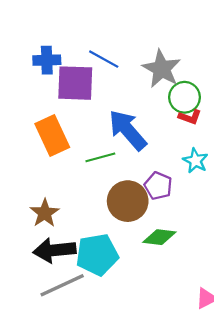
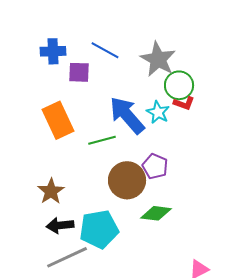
purple square: (75, 83) -> (79, 72), size x0.6
cyan star: (195, 161) -> (158, 112), moved
black arrow: (54, 250) -> (60, 225), size x0.7

